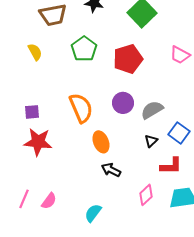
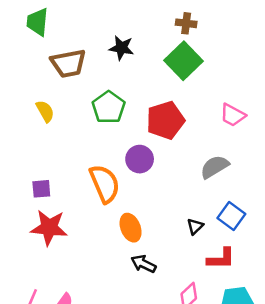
purple circle: (123, 103) -> (140, 159), moved
gray semicircle: (152, 110) -> (215, 167), moved

